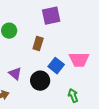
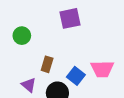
brown rectangle: (38, 44) -> (47, 64), moved

